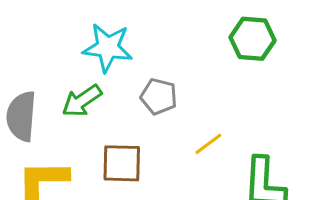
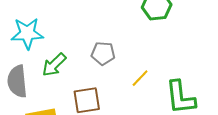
cyan star: (108, 48) -> (27, 33), moved

